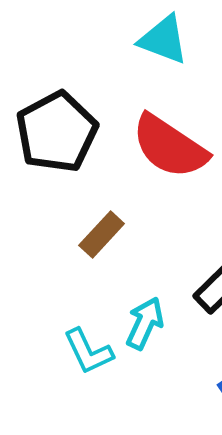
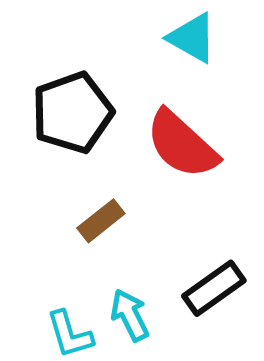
cyan arrow: (145, 323) -> (130, 315), turned -60

